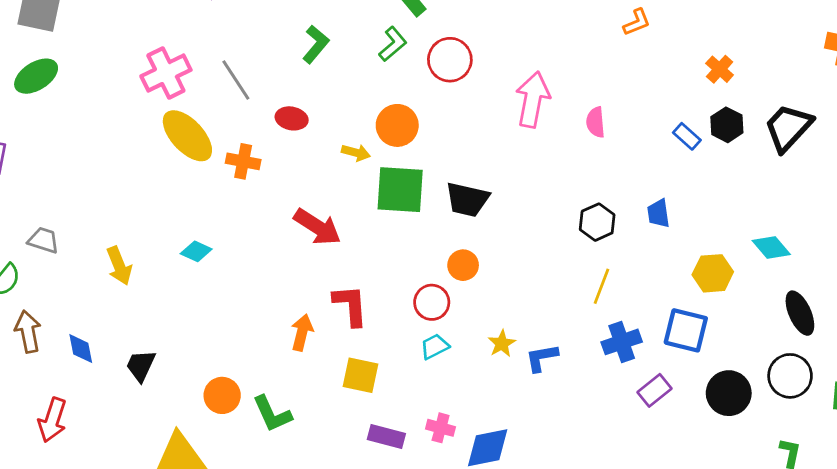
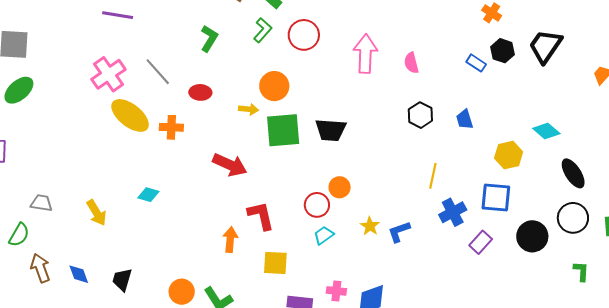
black hexagon: (597, 222) -> (420, 115), moved
orange circle: (463, 265) -> (340, 187), moved

